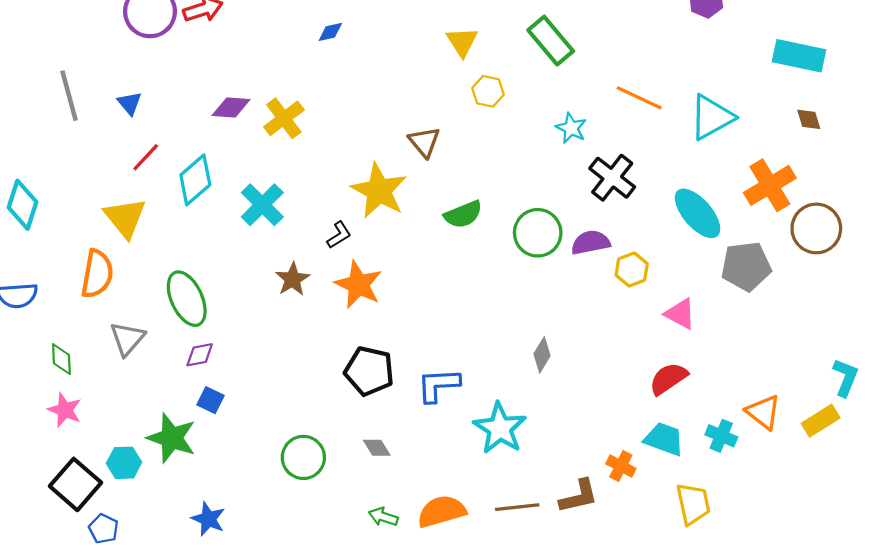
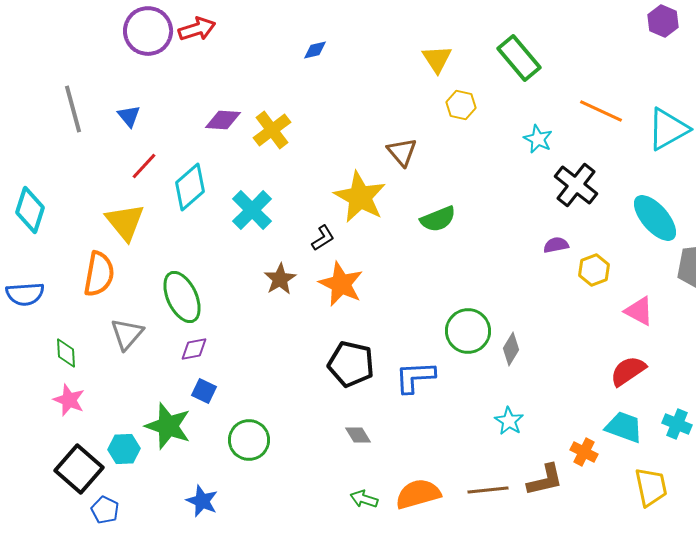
green circle: (538, 233) -> (468, 331), moved
purple semicircle: (591, 243) -> (556, 245), size x0.7
cyan star: (500, 428) -> (509, 421), moved, size x0.6
green circle: (303, 457) -> (249, 440), moved

